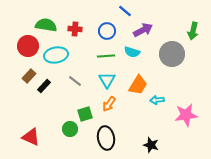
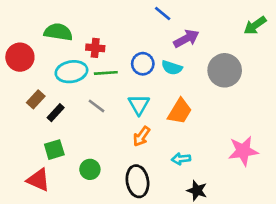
red cross: (75, 29) -> (95, 48), moved
blue circle: (107, 31) -> (143, 64), moved
green arrow: (193, 31) -> (255, 25), moved, turned 42
red circle: (28, 46) -> (20, 57), moved
green line: (106, 56) -> (106, 73), moved
cyan arrow: (157, 100) -> (181, 159), moved
green square: (85, 114) -> (54, 150), moved

